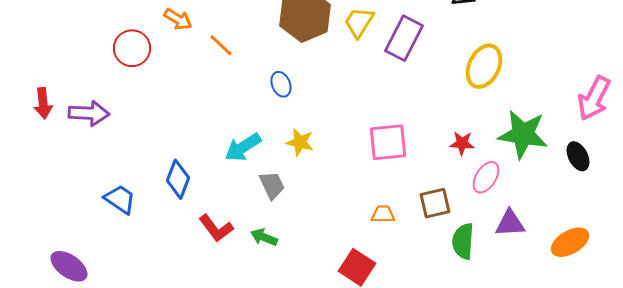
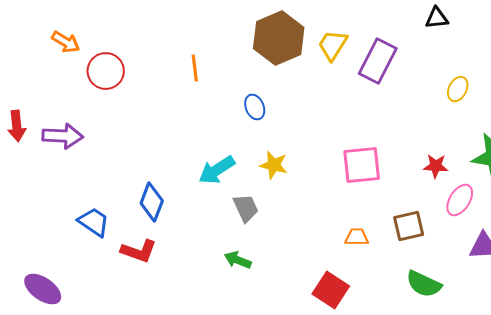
orange arrow: (178, 19) -> (66, 42), moved
orange line: (221, 45) -> (195, 68), turned 40
yellow ellipse: (484, 66) -> (458, 89), size x0.6
red L-shape: (216, 228) -> (139, 251), moved, turned -33
green semicircle: (463, 241) -> (424, 284), moved, turned -69

